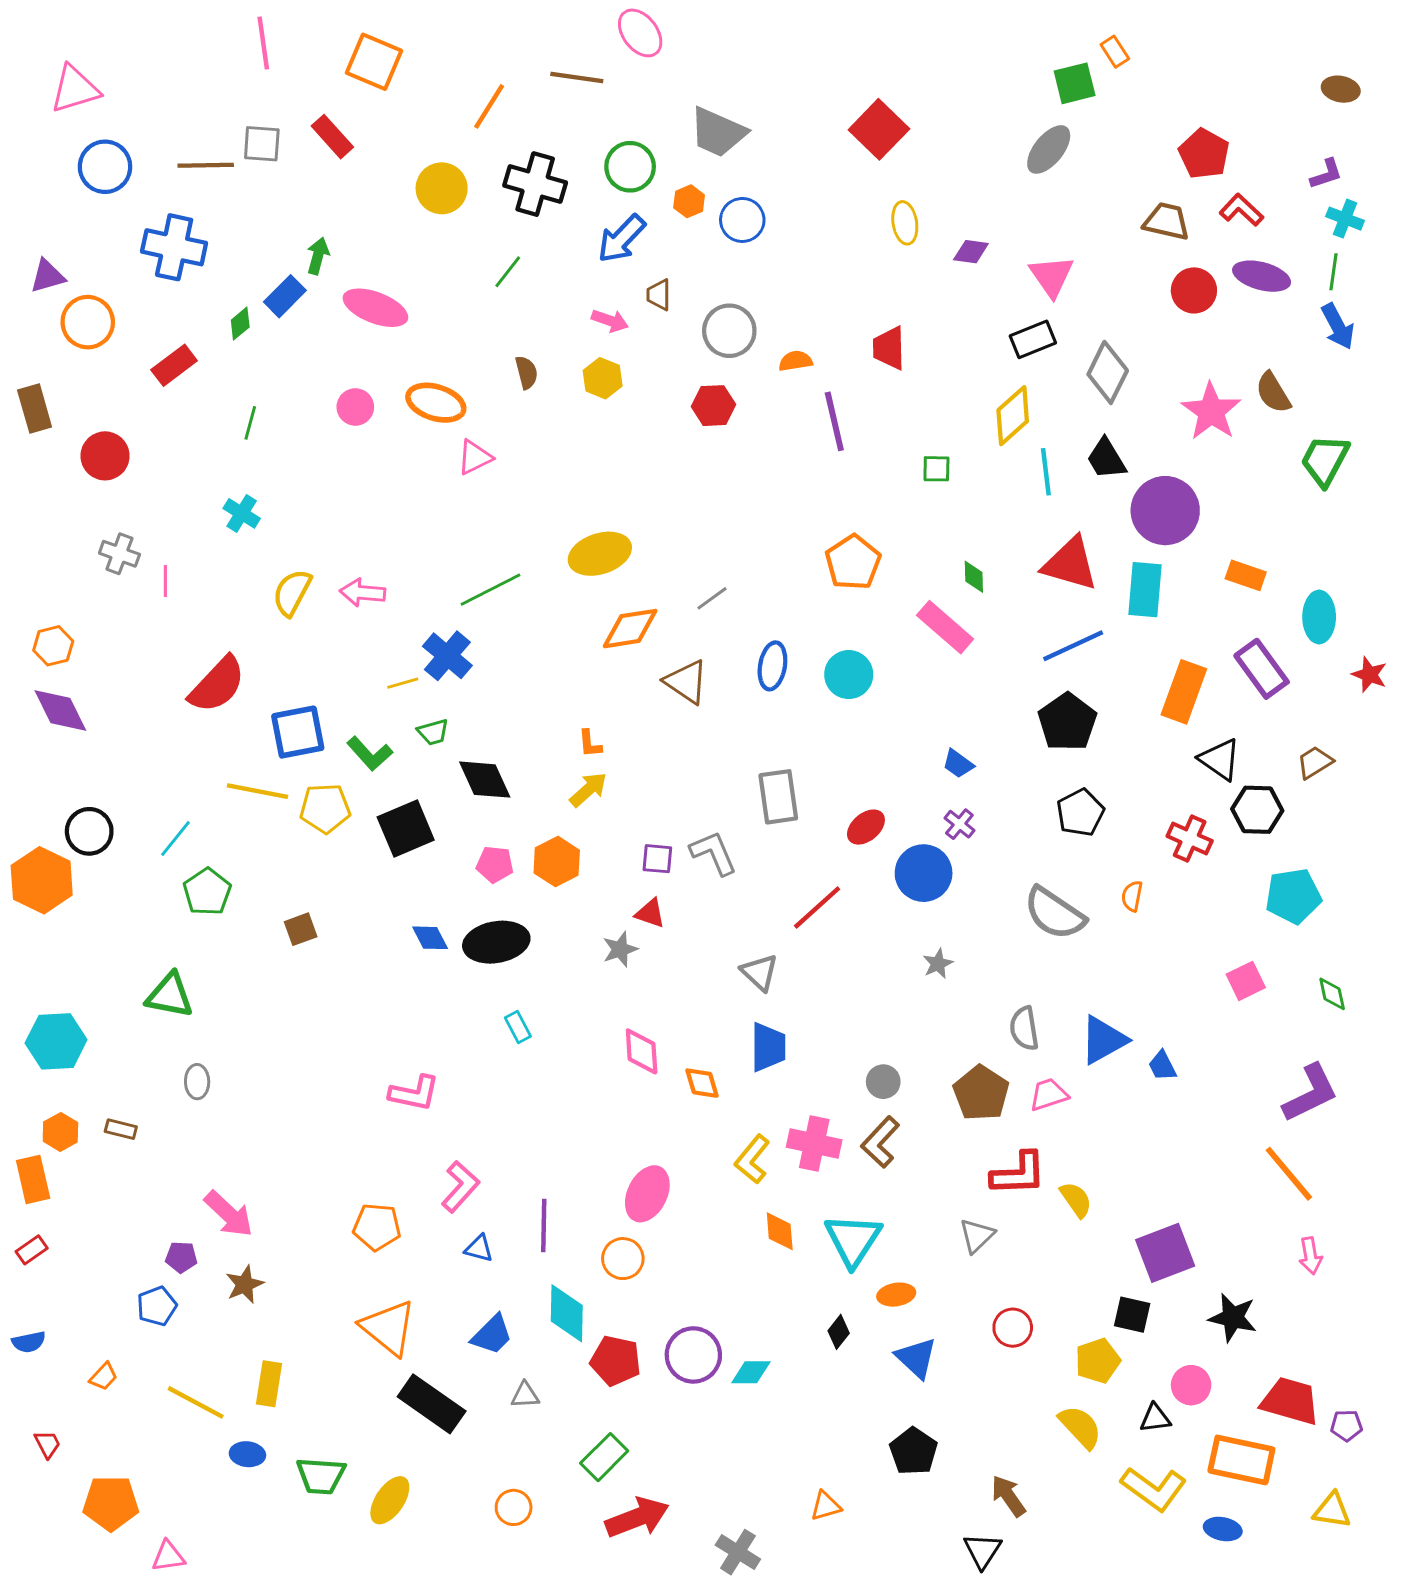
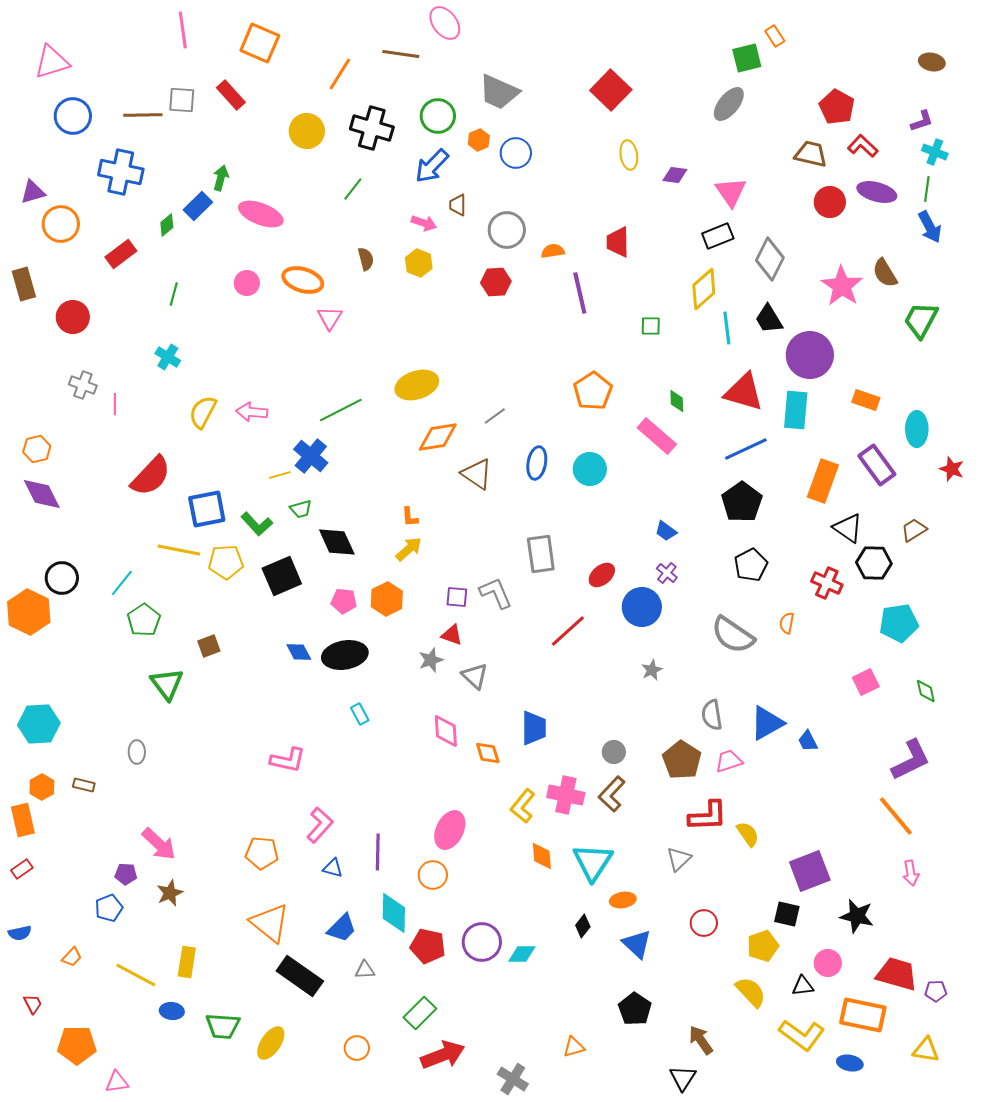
pink triangle: (475, 457) -> (330, 318), turned -32
gray triangle: (760, 972) -> (475, 676), moved
green triangle: (170, 995) -> (167, 684), moved, turned 42

